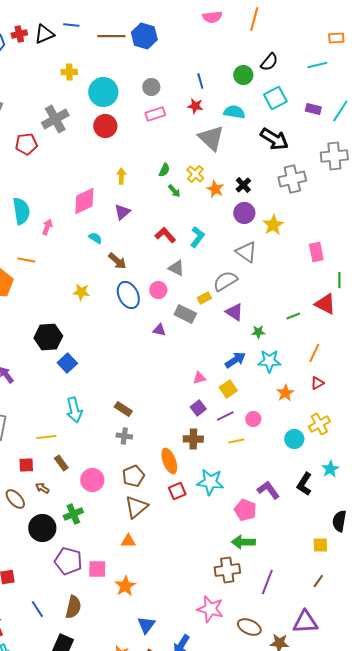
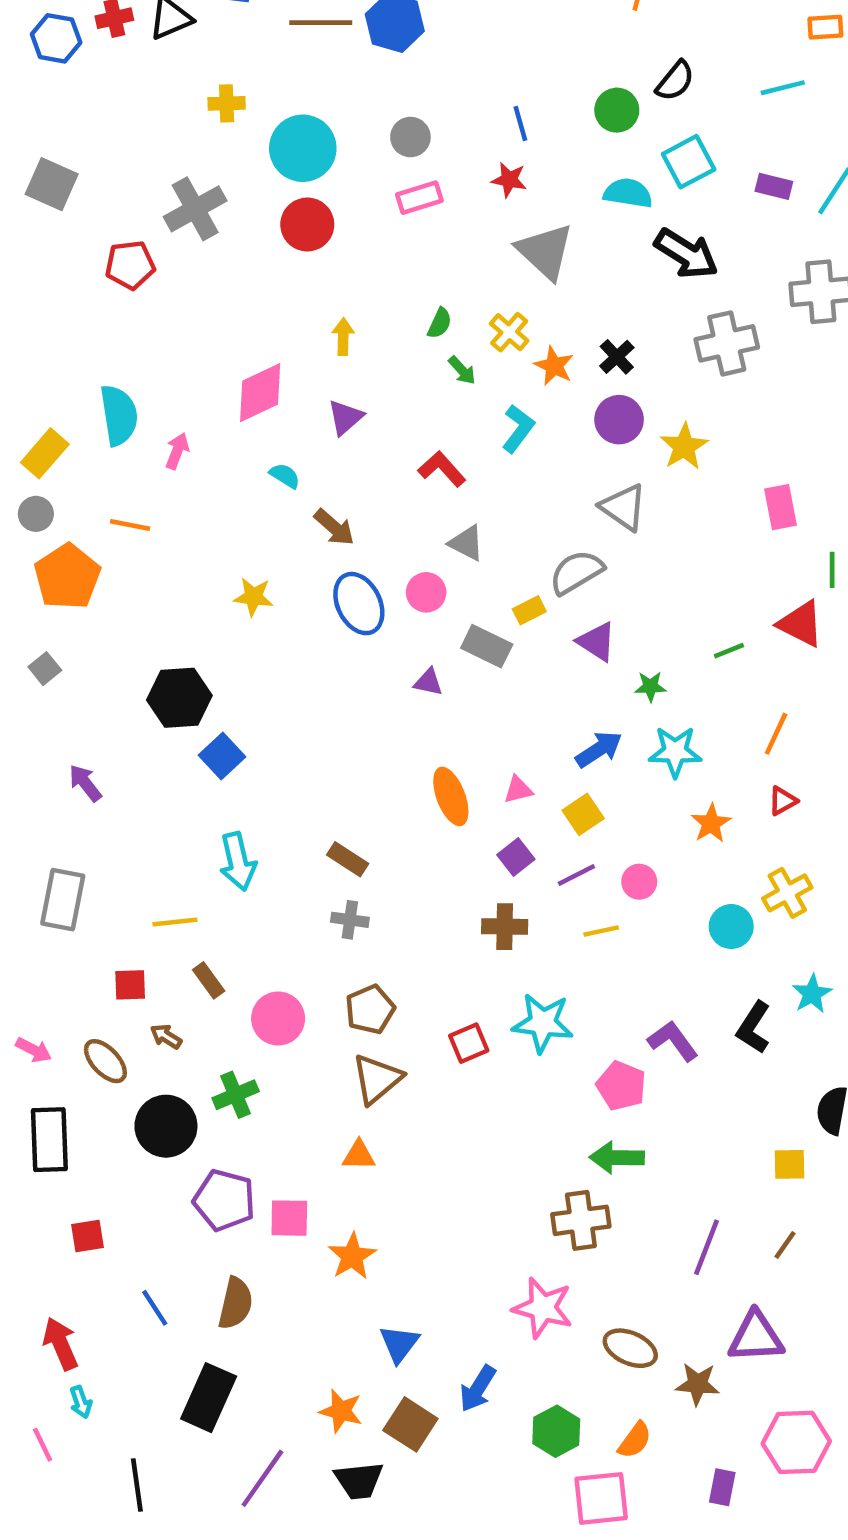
cyan semicircle: (234, 112) -> (628, 193), moved
cyan L-shape: (197, 237) -> (518, 429), moved
orange ellipse: (169, 461) -> (451, 796), moved
purple line: (267, 582) -> (707, 1247), moved

